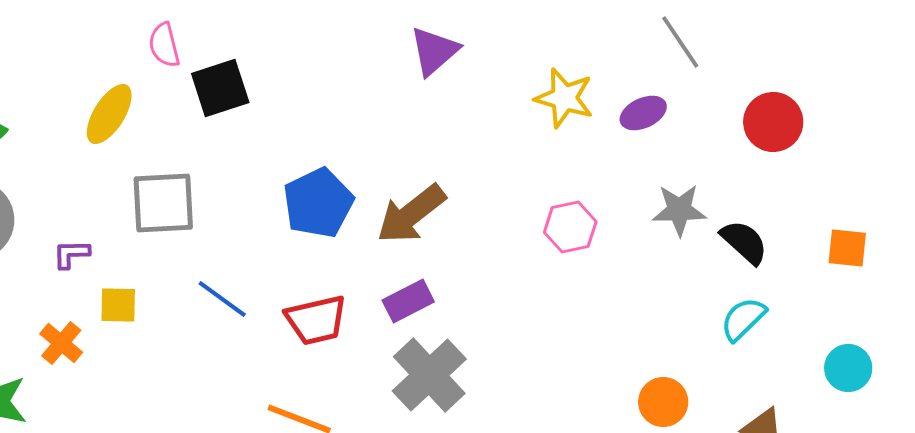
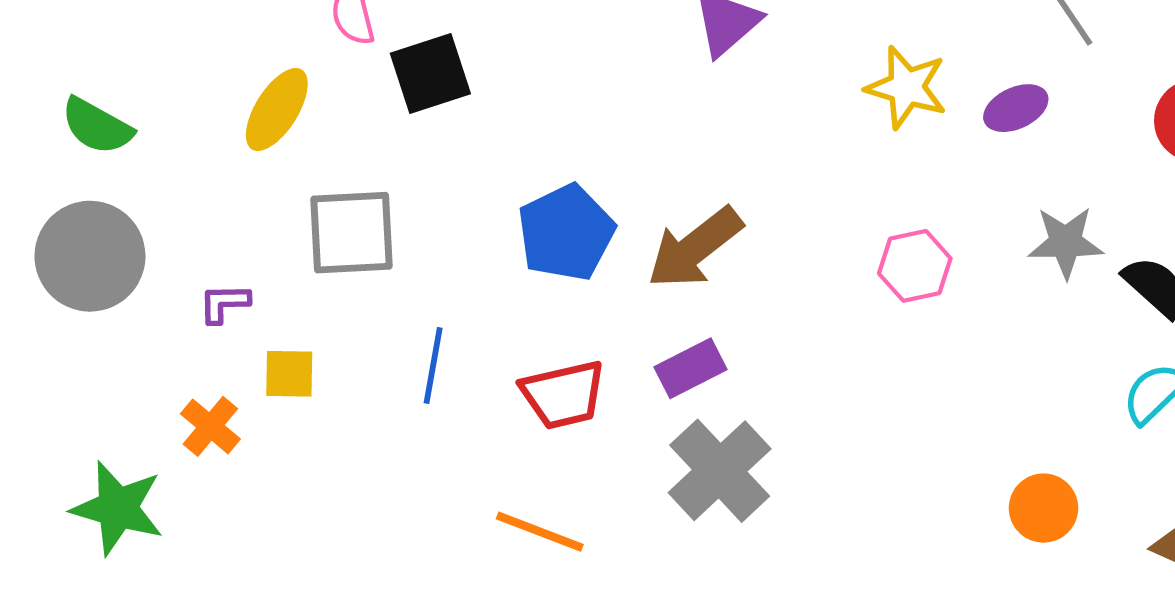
blue line: (222, 299) -> (433, 366), turned 64

